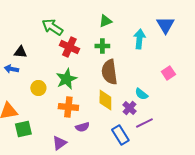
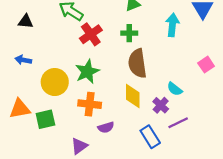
red cross: (69, 47) -> (91, 34), turned 30
black triangle: (20, 52) -> (26, 21), moved
yellow circle: (38, 88) -> (55, 82), size x1.5
green square: (23, 129) -> (45, 119), moved

